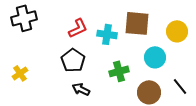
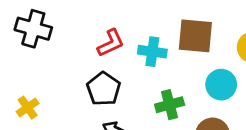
black cross: (24, 18) -> (33, 29), turned 30

